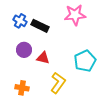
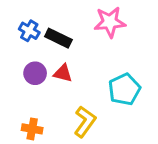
red triangle: (43, 58) -> (63, 73), moved

